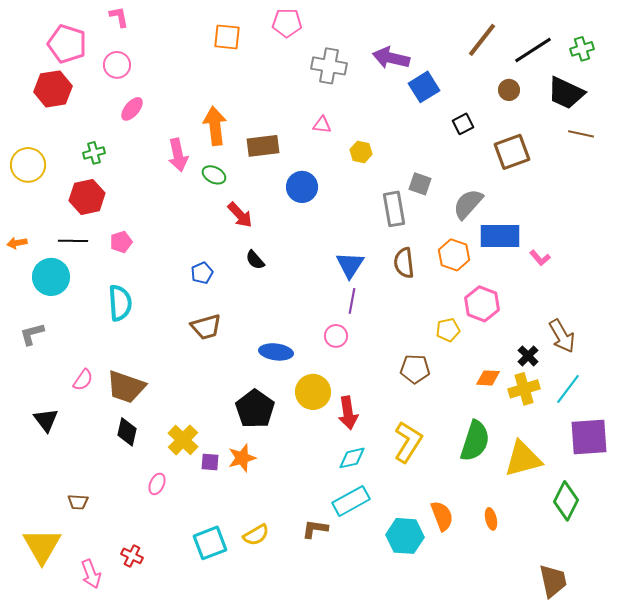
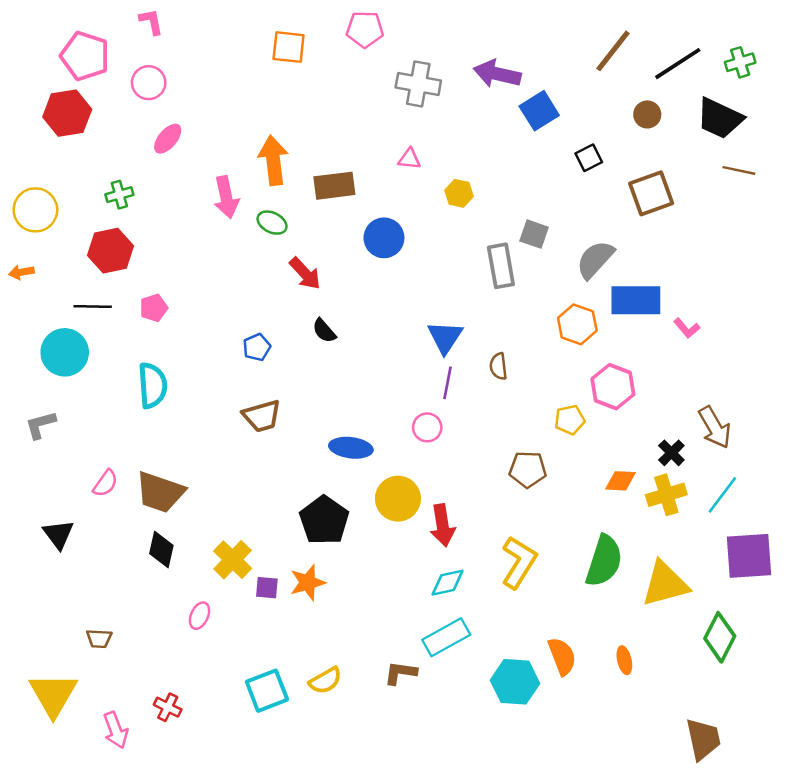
orange arrow: (17, 243) -> (21, 272), moved
brown semicircle: (404, 263) -> (498, 366), moved, size x0.7

